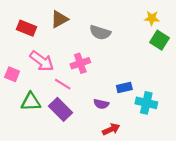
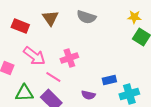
brown triangle: (59, 19) -> (50, 18), turned -36
gray semicircle: (100, 32) -> (86, 17), moved
cyan cross: (146, 103) -> (129, 94), turned -30

